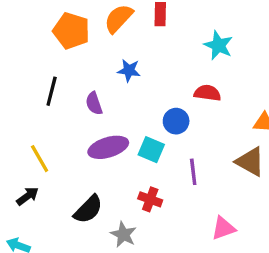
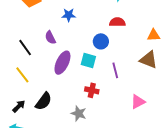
black line: (52, 91) -> (25, 48), moved, turned -42
purple ellipse: (108, 147) -> (62, 63), turned -40
black arrow: (28, 196) -> (19, 106), moved
black semicircle: (88, 209) -> (43, 101), moved

